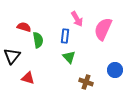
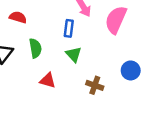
green semicircle: (38, 40) -> (35, 48), moved
red triangle: (28, 78) -> (48, 80), moved

